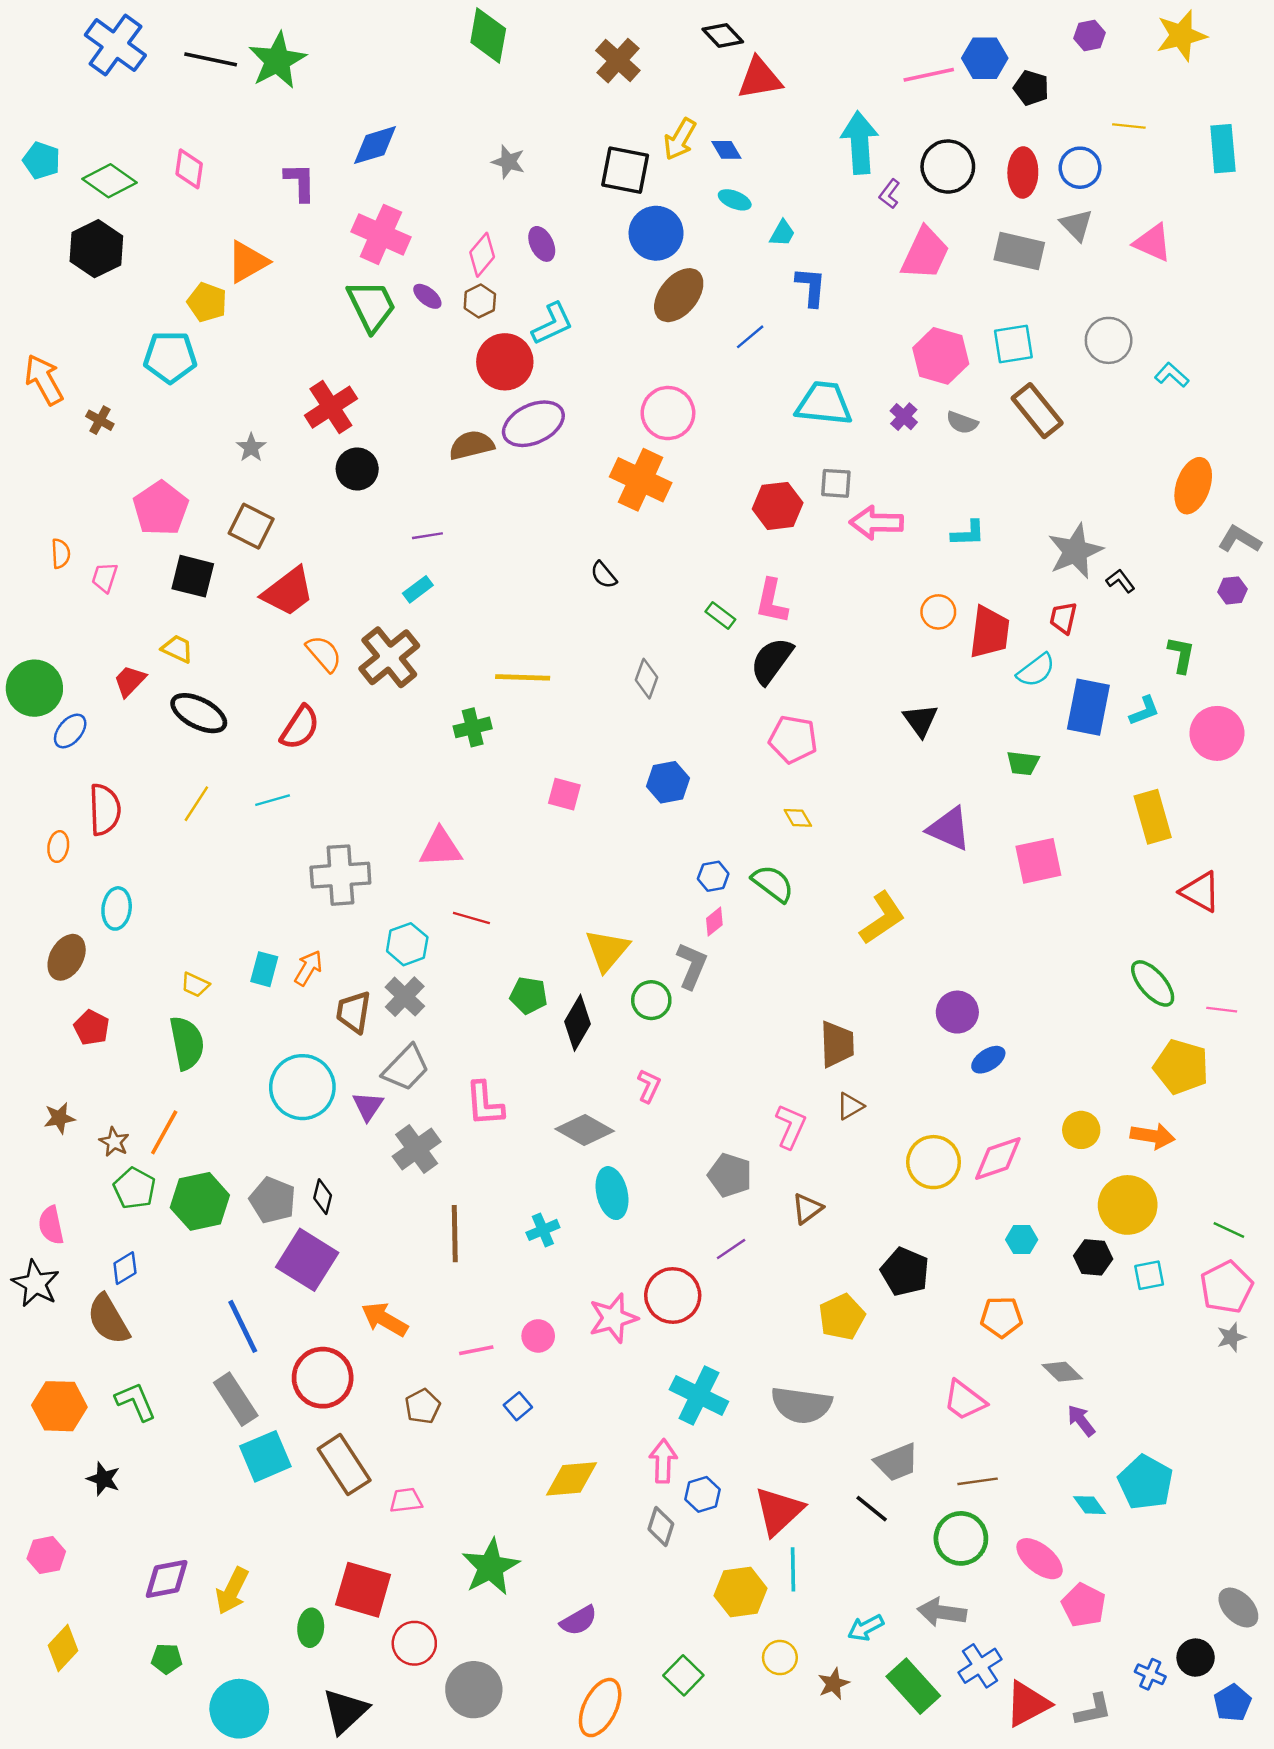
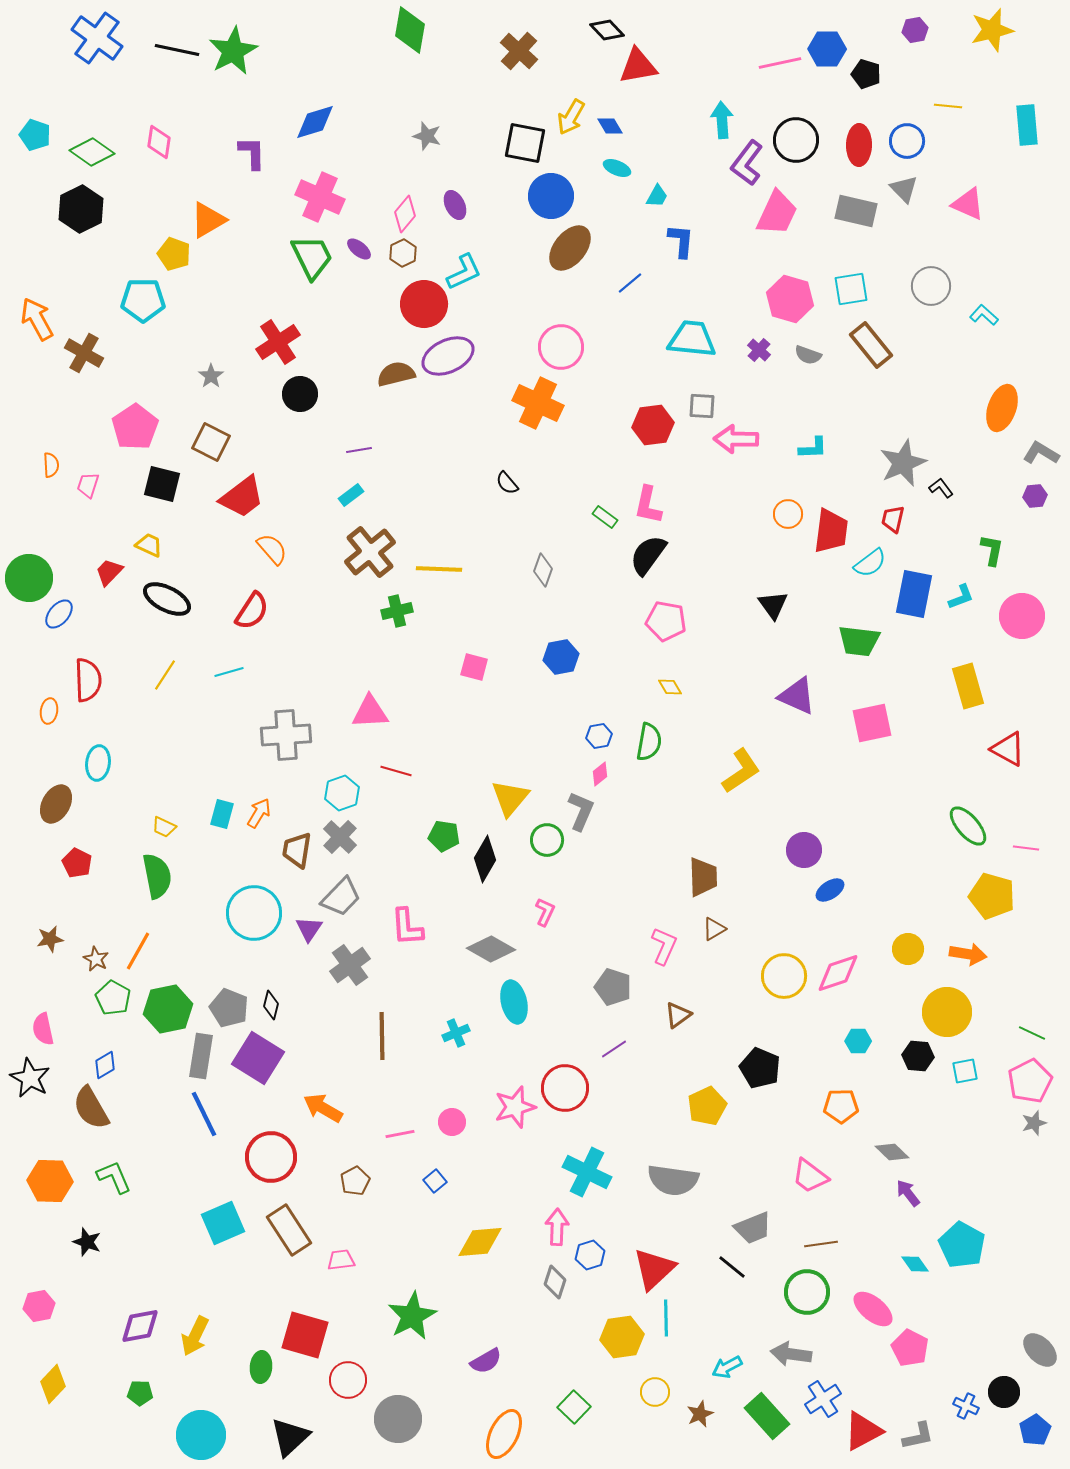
cyan arrow: (860, 143) -> (722, 120), size x0.7
purple L-shape: (889, 194) -> (747, 163), size x1.8
brown cross: (100, 420) -> (84, 353), size x1.6
brown cross: (389, 657) -> (370, 552), moved
green trapezoid: (1023, 763) -> (859, 641), size x1.5
green semicircle: (773, 883) -> (649, 742), turned 63
gray rectangle: (236, 1399) -> (201, 1056), moved, turned 42

